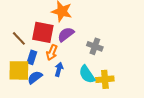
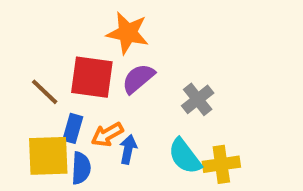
gray cross: (95, 46) -> (198, 99), turned 35
orange arrow: (52, 52) -> (107, 135), moved, turned 42
blue semicircle: (35, 77) -> (81, 168), turned 133

